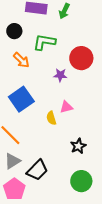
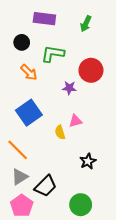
green arrow: (64, 11) -> (86, 24), moved
green circle: (81, 181) -> (81, 205), moved

